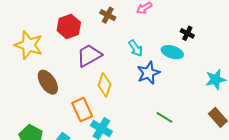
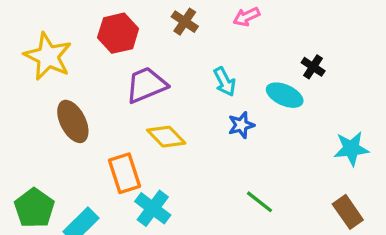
blue star: (148, 73) -> (241, 125), size x0.7
yellow diamond: (105, 85) -> (166, 137), turned -70

